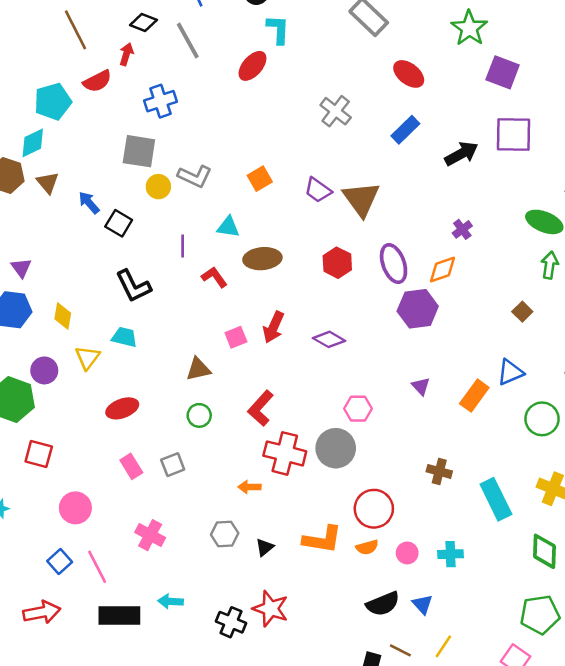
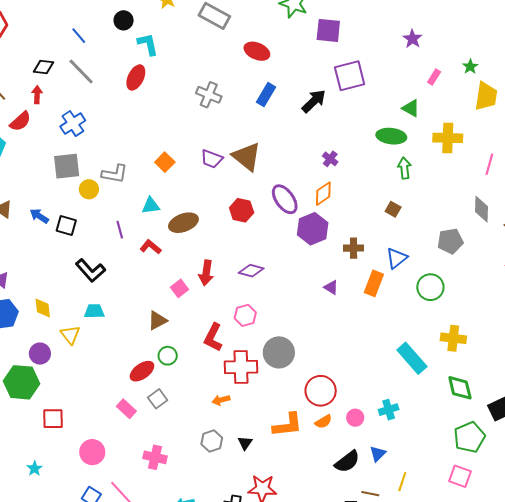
red ellipse: (122, 408) -> (142, 371), moved
pink hexagon: (358, 409) -> (245, 315), moved
brown cross: (439, 471) -> (354, 248), moved
blue triangle: (422, 604) -> (378, 454), turned 42

